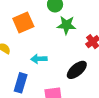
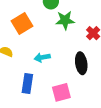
black ellipse: (77, 70) -> (81, 63), turned -50

